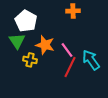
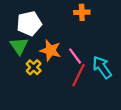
white pentagon: (26, 21) -> (29, 24), turned 30
yellow cross: (30, 60) -> (34, 67), turned 32

